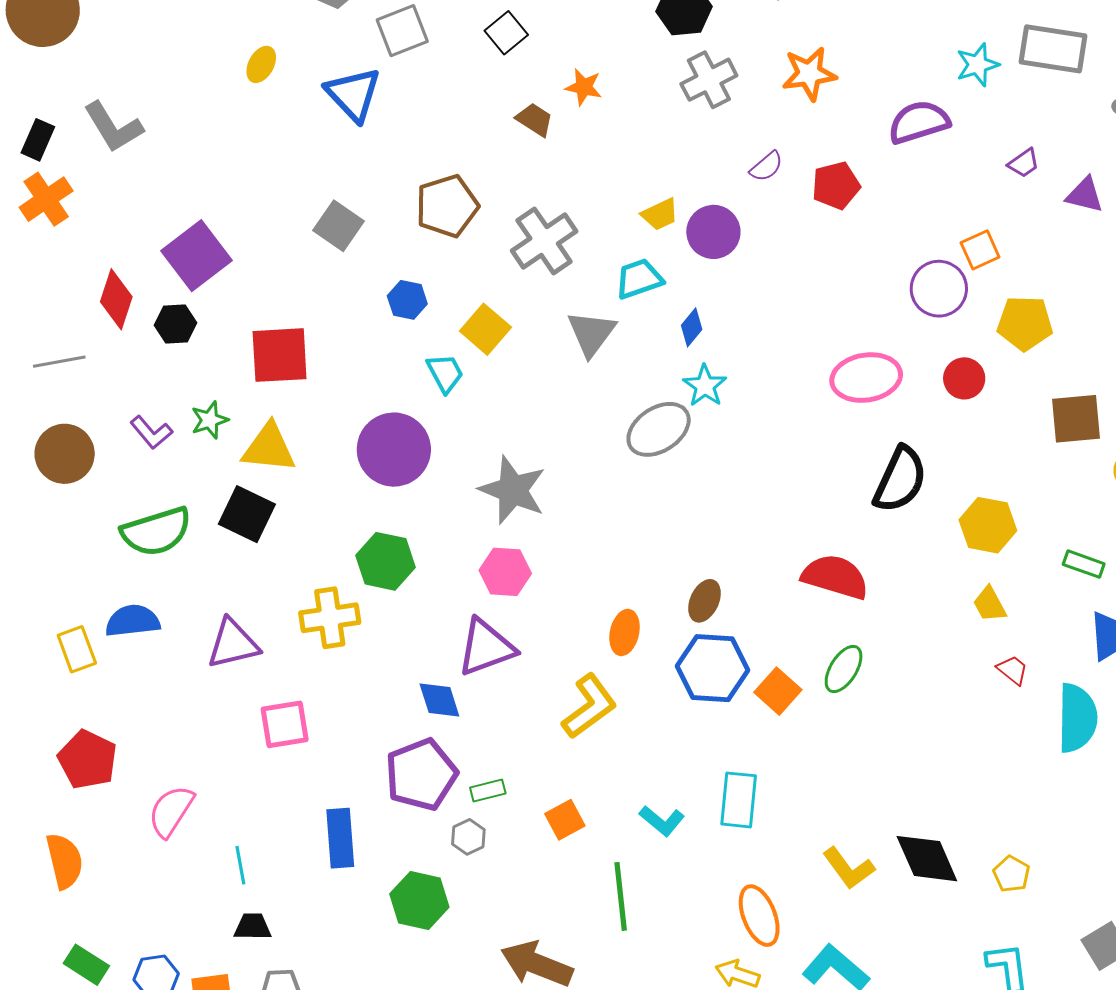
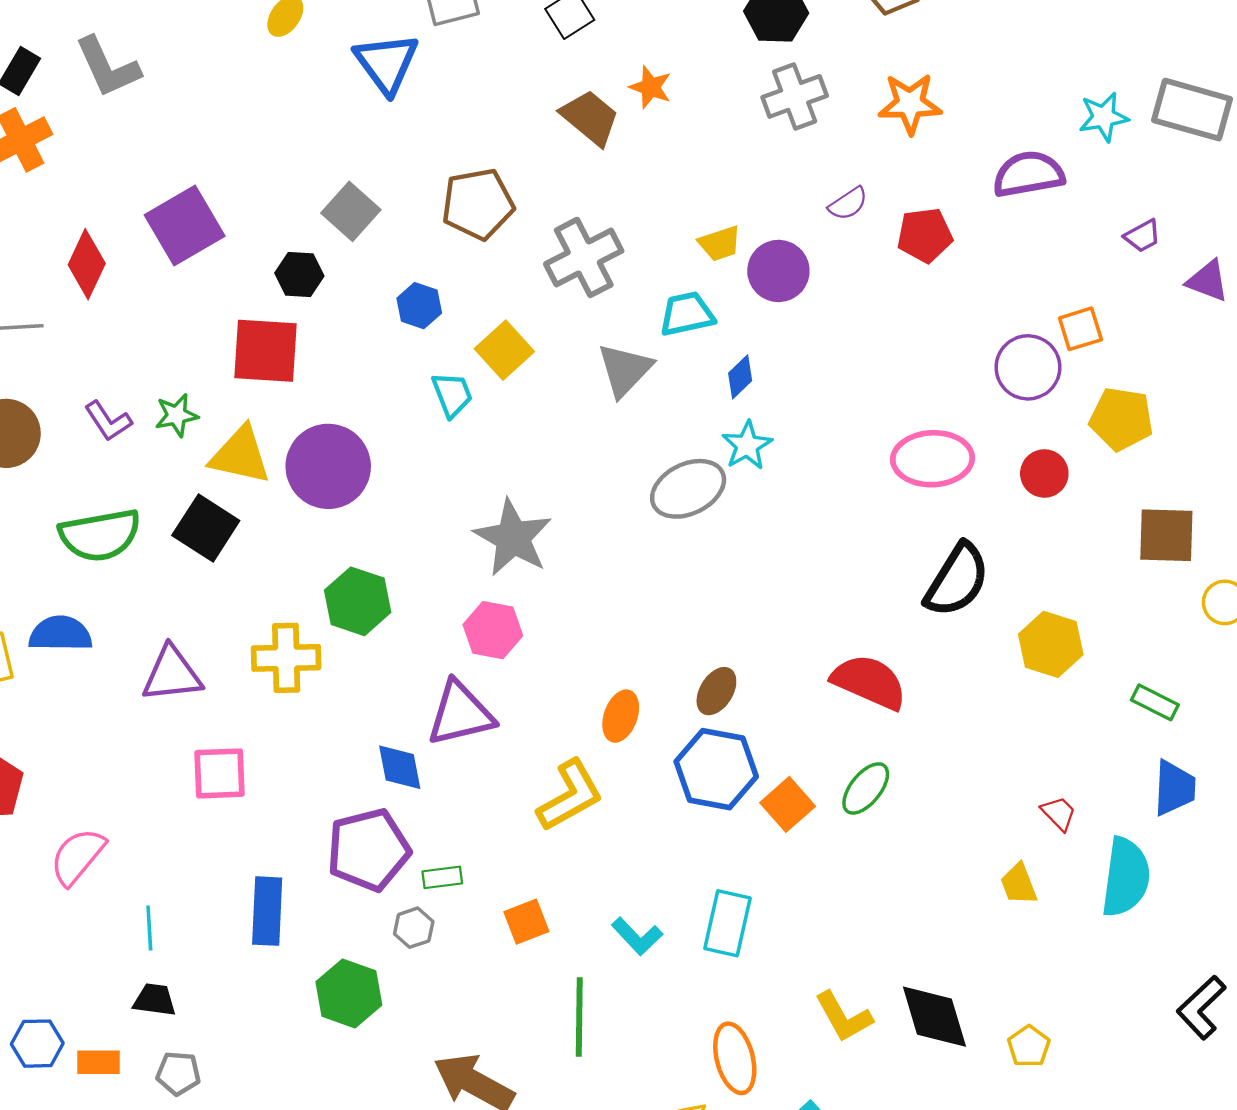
brown trapezoid: (535, 120) -> (590, 118), size x1.4
black hexagon: (175, 324) -> (299, 275), moved
purple circle: (394, 450) -> (328, 466), moved
yellow trapezoid: (990, 604) -> (1019, 884), moved

